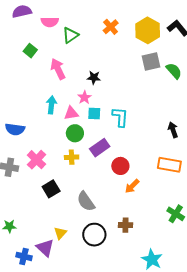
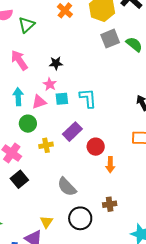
green circle: (75, 133) -> (28, 124), moved
orange arrow: (132, 186) -> (110, 165), turned -35
black square: (51, 189) -> (19, 179), moved

